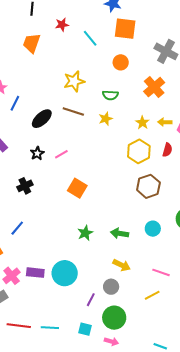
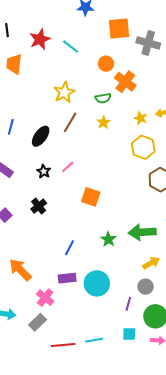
red star: (62, 25) -> (40, 39), size x1.5
orange square: (125, 29) -> (119, 29), moved
orange cross: (154, 87) -> (125, 82), moved
brown line: (73, 112) -> (70, 122), turned -65
blue line: (17, 228) -> (69, 248), moved
green arrow: (120, 233) -> (142, 232), size x1.5
yellow arrow: (122, 265) -> (151, 263), turned -42
purple rectangle: (35, 273) -> (67, 278), moved

